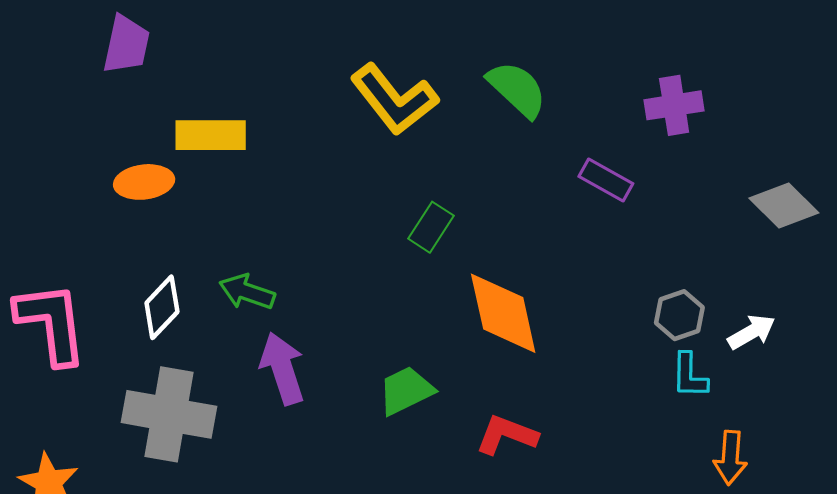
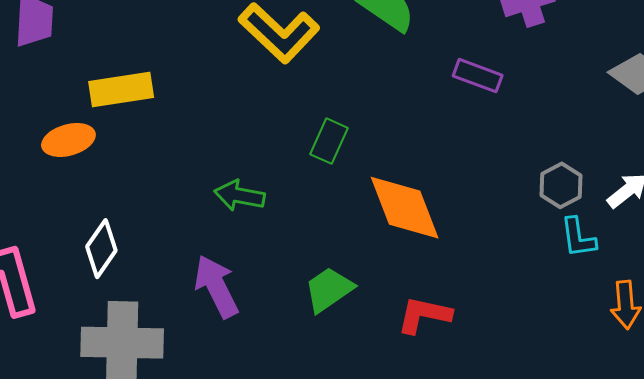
green arrow: (247, 292) -> (239, 196), moved

